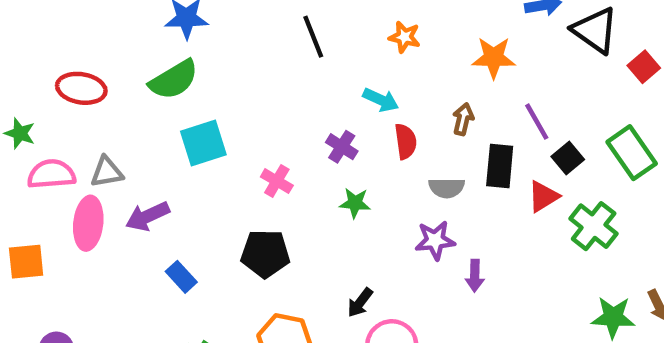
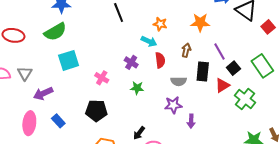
orange star: (404, 37) -> (160, 24), moved
gray triangle: (107, 172) -> (25, 73), turned -49
pink ellipse: (88, 223) -> (29, 123), moved

